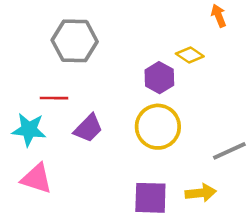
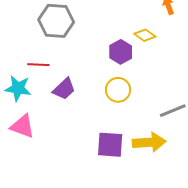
yellow circle: (158, 127) -> (118, 90), size x0.7
yellow arrow: (201, 193) -> (149, 142), size x1.4

